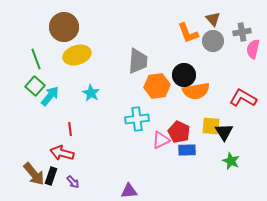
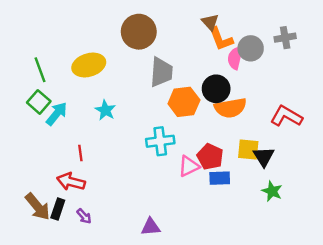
brown triangle: (213, 19) -> (210, 22), moved
brown circle: (64, 27) -> (139, 32), moved
pink semicircle: (253, 49) -> (235, 58), moved

